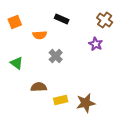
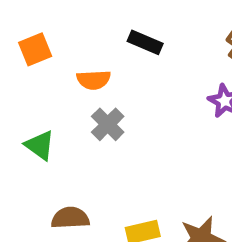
gray cross: (56, 56) -> (108, 124), moved
brown semicircle: (39, 87) -> (70, 218), moved

